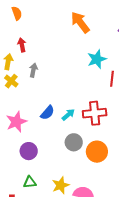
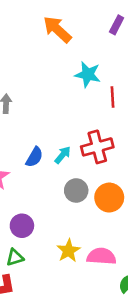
cyan star: (97, 59) -> (88, 74), turned -30
purple circle: (29, 151) -> (22, 226), moved
green triangle: (30, 182) -> (15, 257), moved

